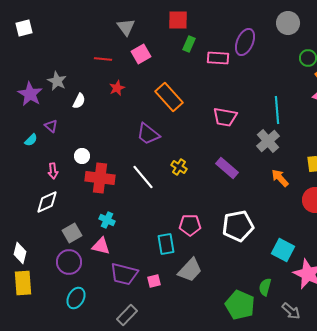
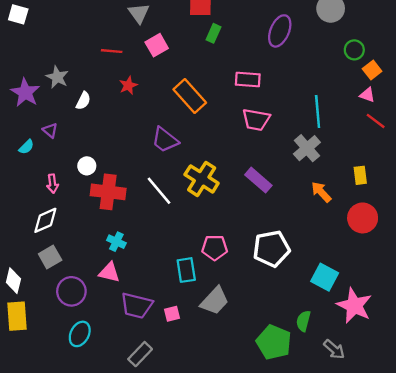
white square: (24, 28) -> (18, 14), turned 30
pink rectangle: (218, 58) -> (248, 79), moved
yellow cross: (179, 167) -> (202, 179), size x1.8
gray square: (72, 233) -> (50, 257), moved

